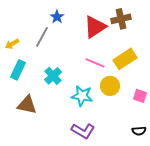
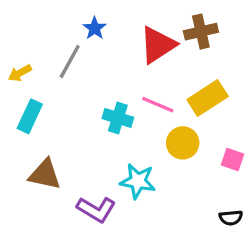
cyan cross: (53, 76) -> (118, 118), moved, turned -30
cyan star: (82, 96) -> (138, 181), moved
purple L-shape: (83, 131) -> (96, 209), moved

